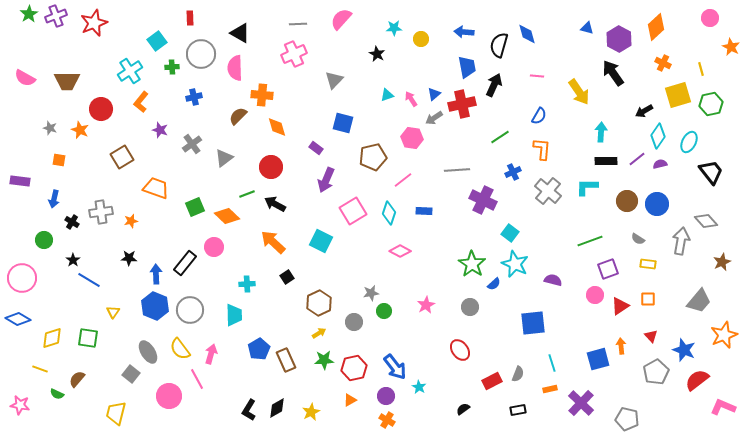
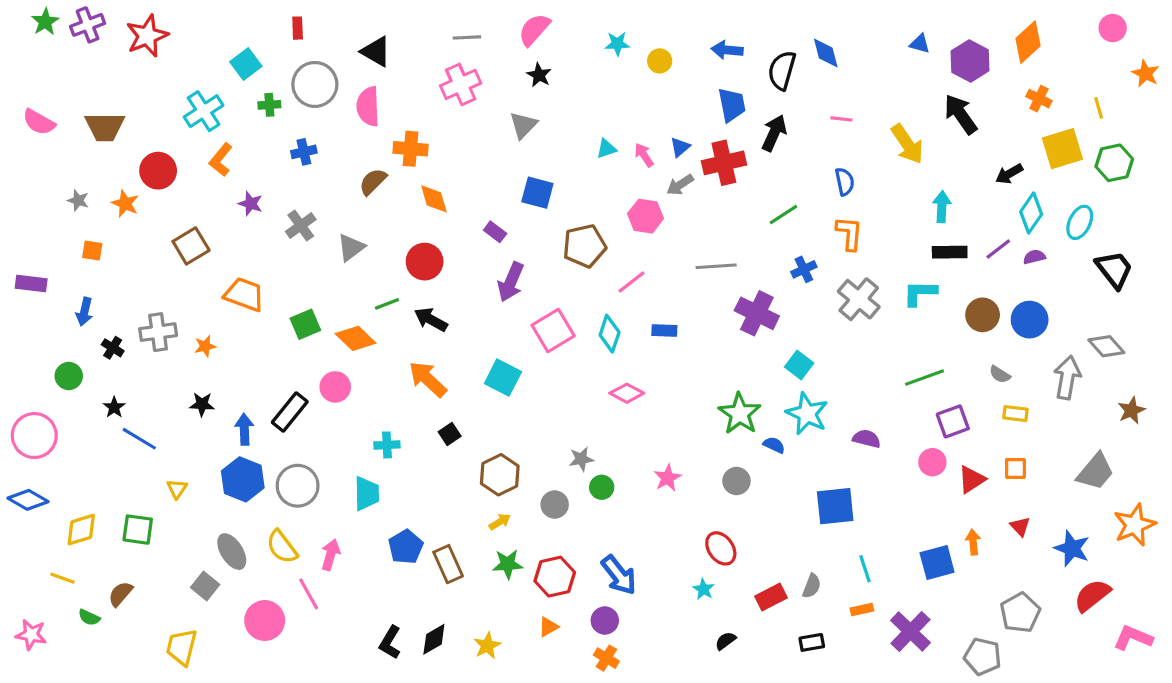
black star: (377, 54) -> (539, 75), moved
blue semicircle: (539, 116) -> (845, 182), turned -42
blue semicircle: (494, 284) -> (774, 445), turned -112
gray pentagon: (656, 372) -> (1020, 613), moved
cyan star: (419, 387) -> (704, 589), moved

